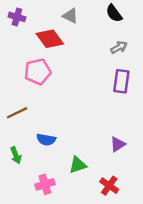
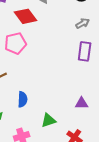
blue semicircle: (46, 139) -> (23, 99), turned -98
purple triangle: (118, 144) -> (82, 103), turned 32

